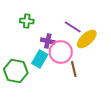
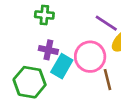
purple cross: (48, 41) -> (48, 50), moved

